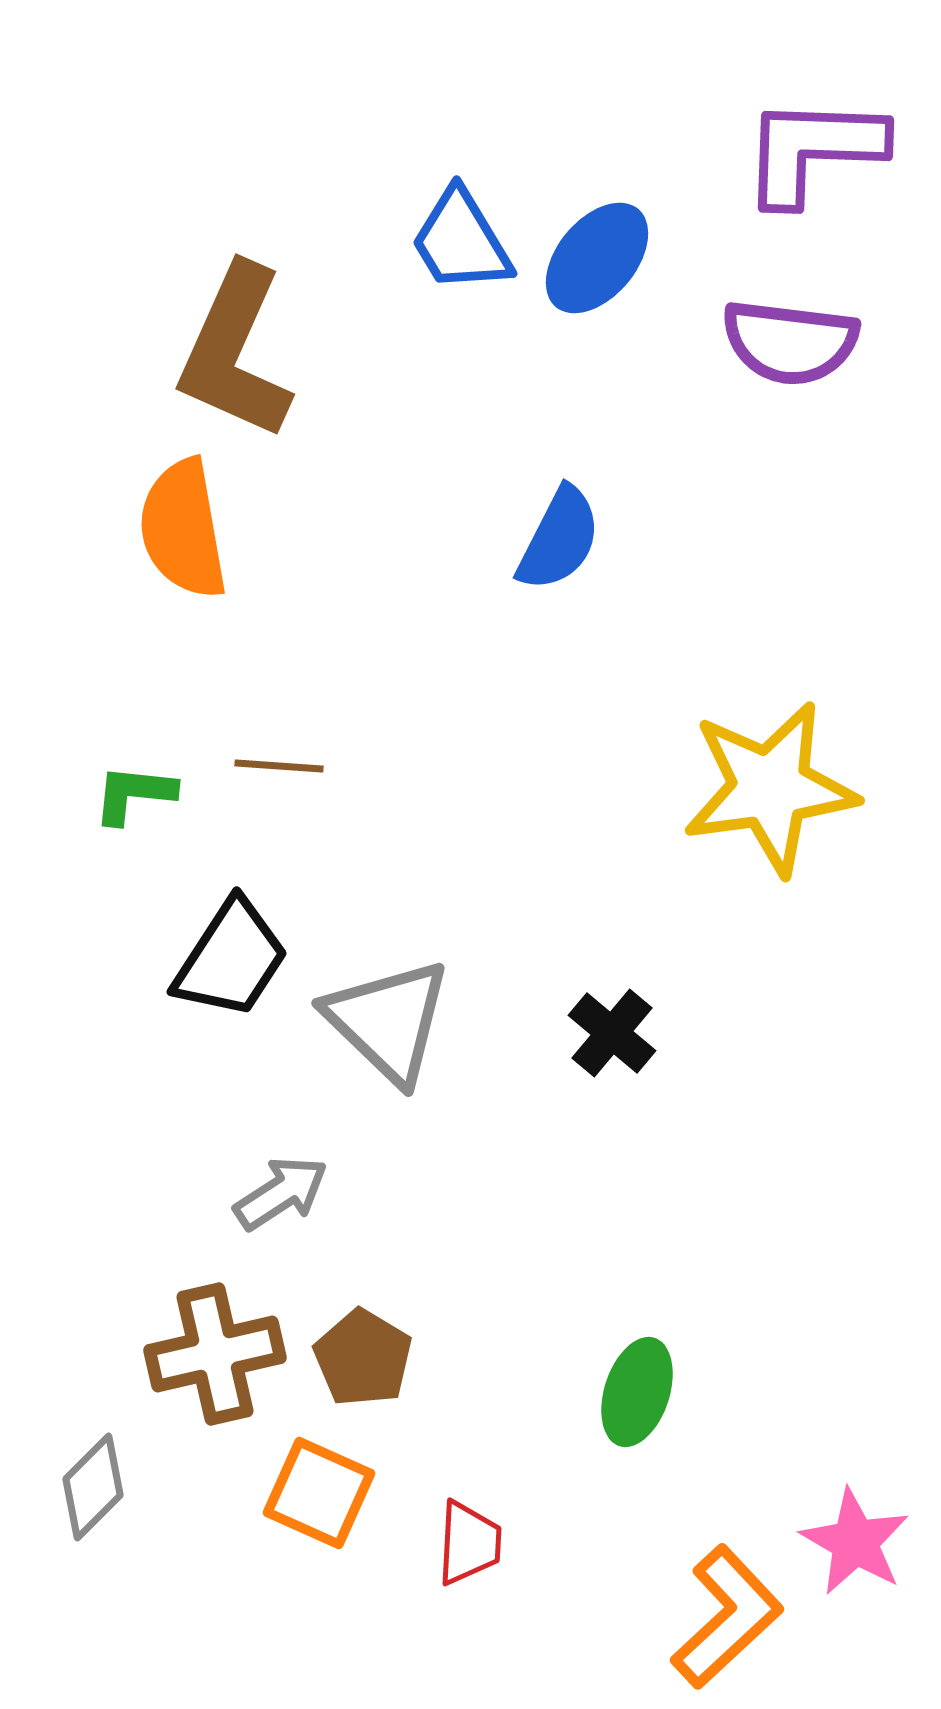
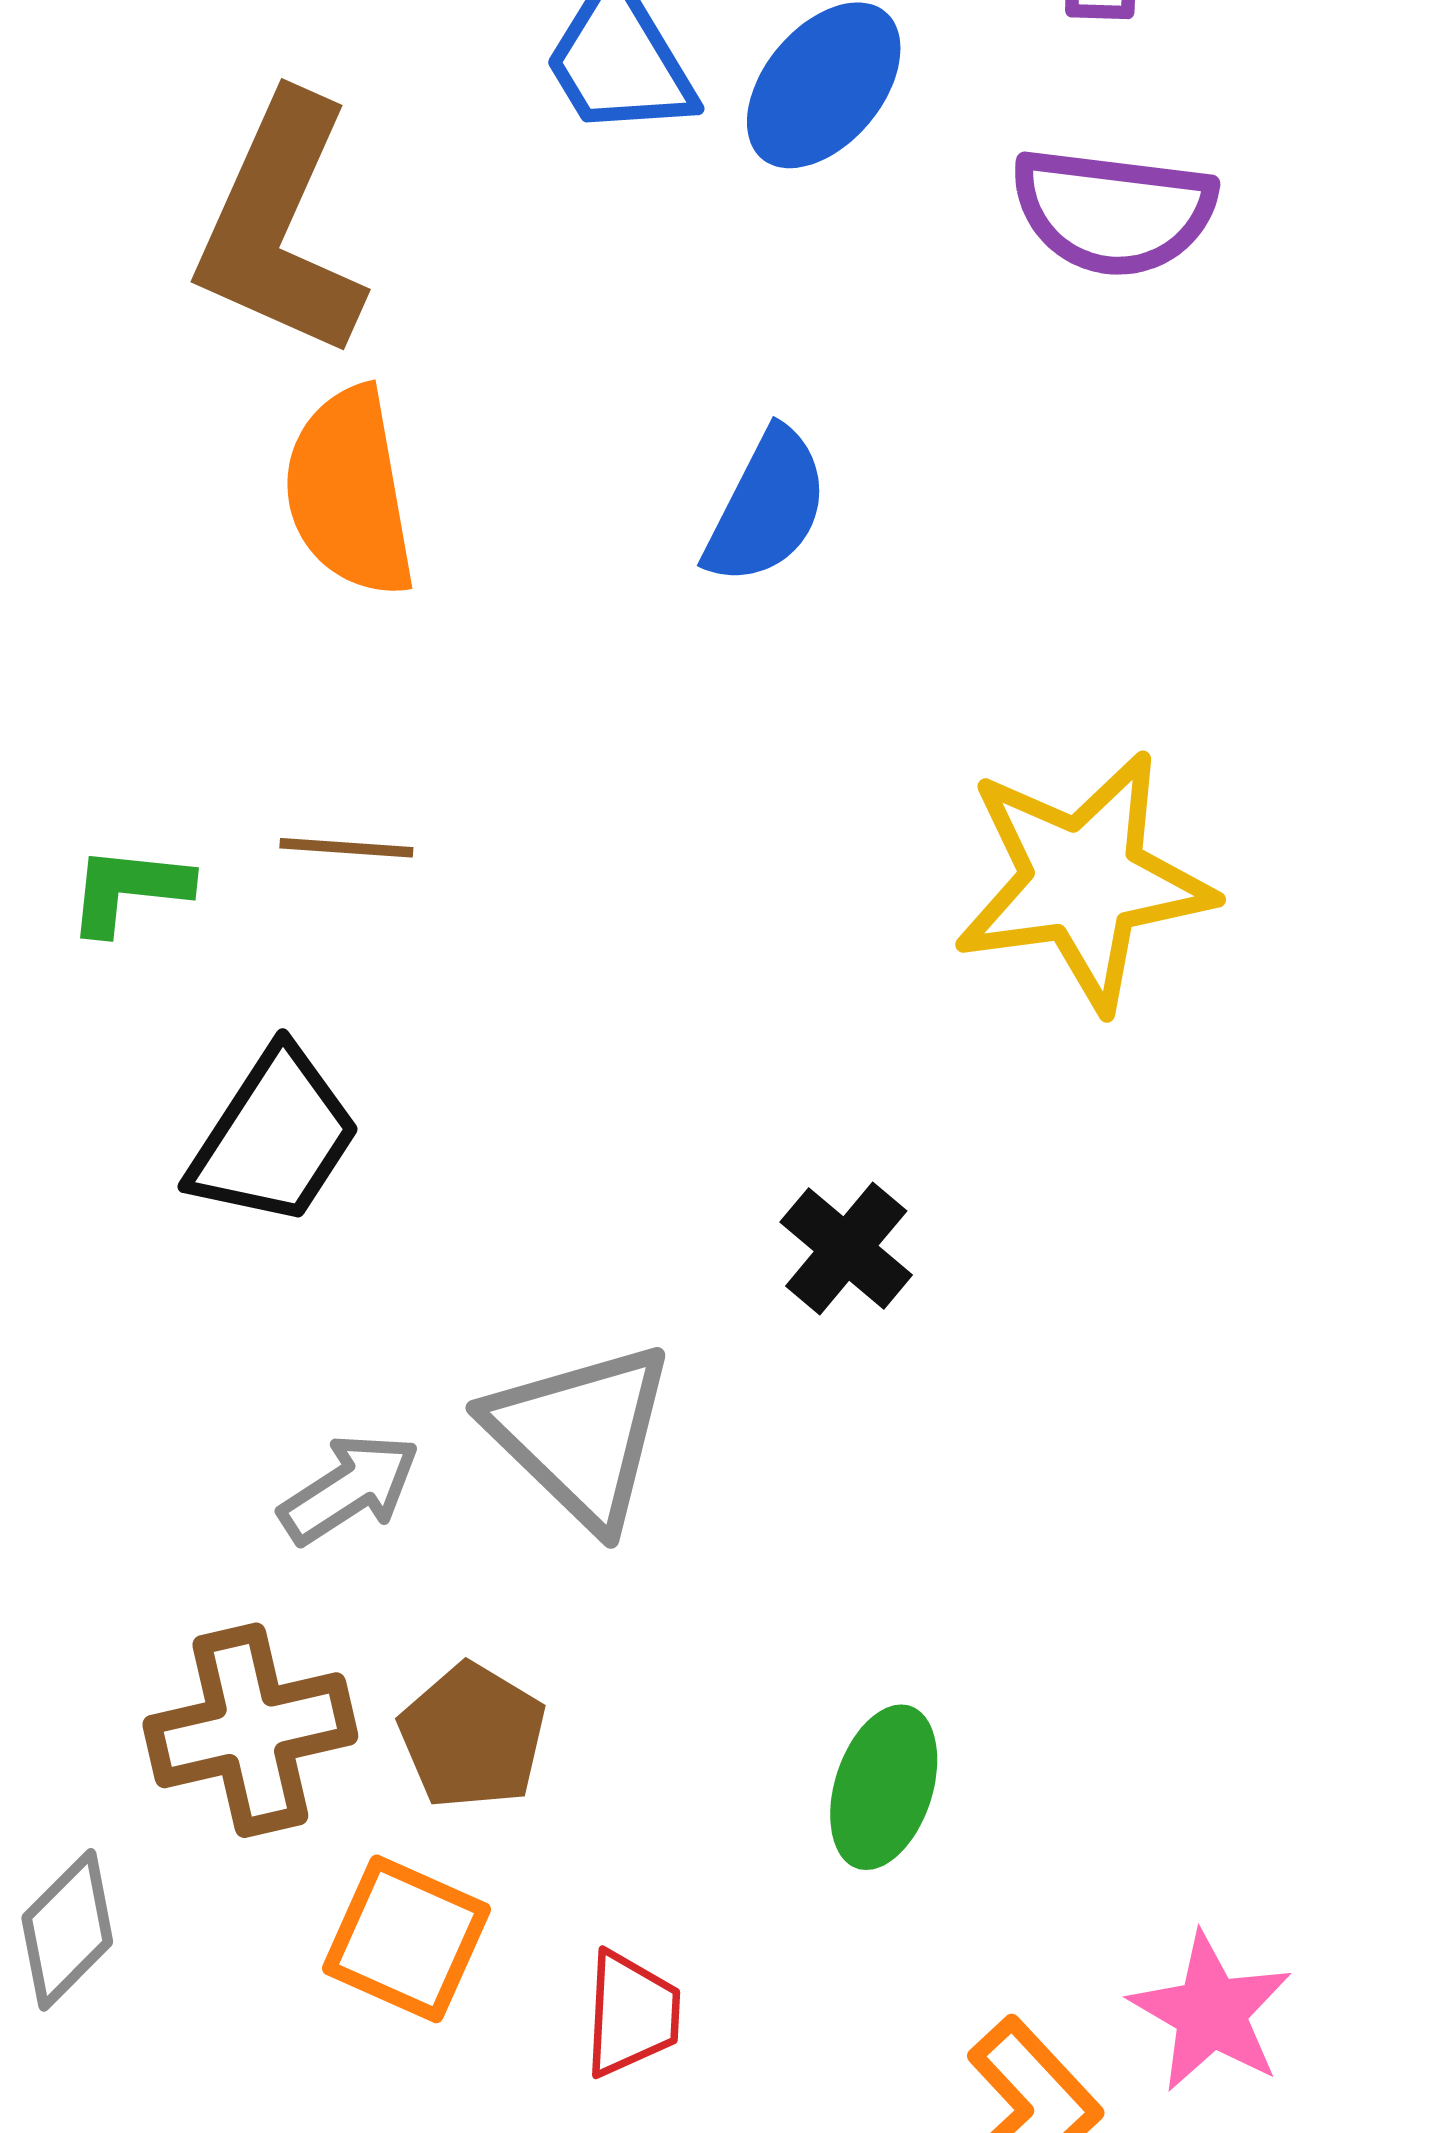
orange semicircle: (183, 529) -> (349, 492), moved
gray triangle: (388, 1021) -> (581, 1435), moved

